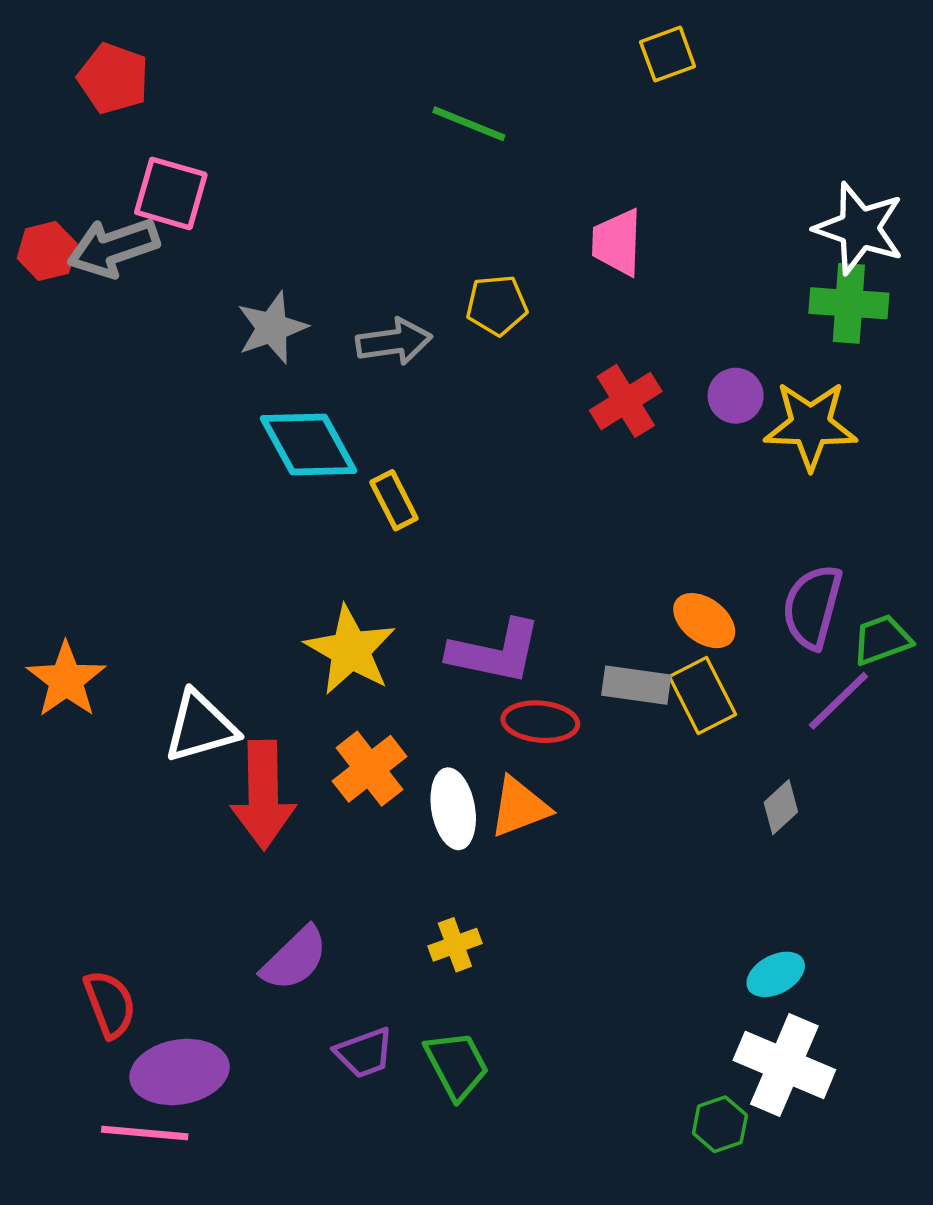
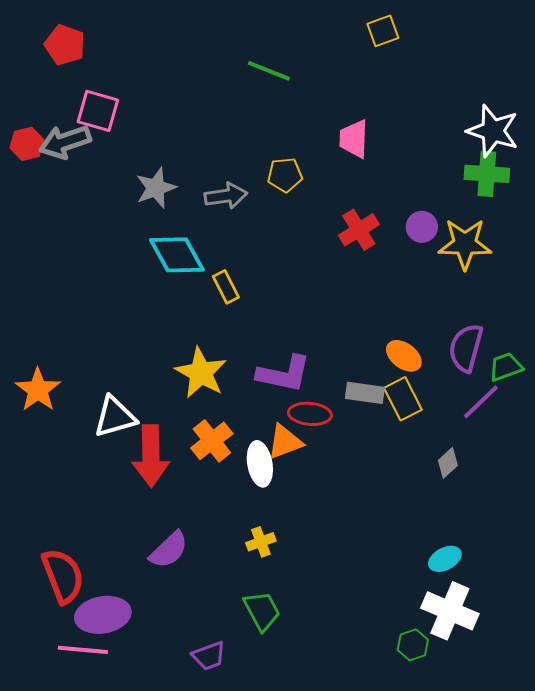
orange triangle: (519, 807) -> (285, 442), moved
red semicircle: (110, 1004) -> (63, 576), size x1.4
purple trapezoid: (364, 1053) -> (209, 656), moved

